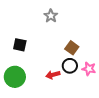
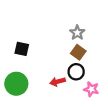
gray star: (51, 16) -> (77, 33), moved
pink star: (89, 69) -> (91, 89), moved

